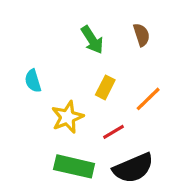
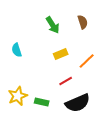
yellow rectangle: (105, 87) -> (61, 54), turned 40
yellow star: (67, 117) -> (18, 96), moved
green rectangle: (74, 166) -> (42, 102), size x0.6

